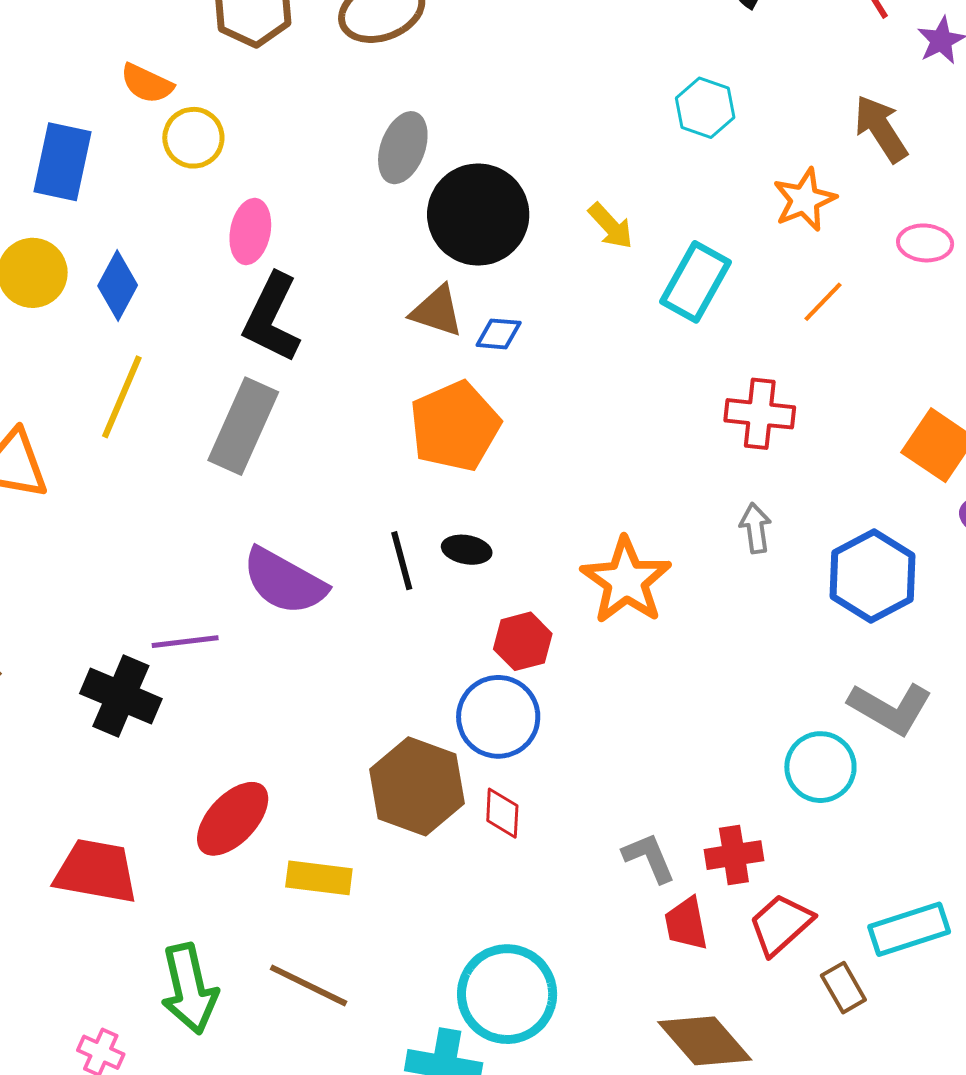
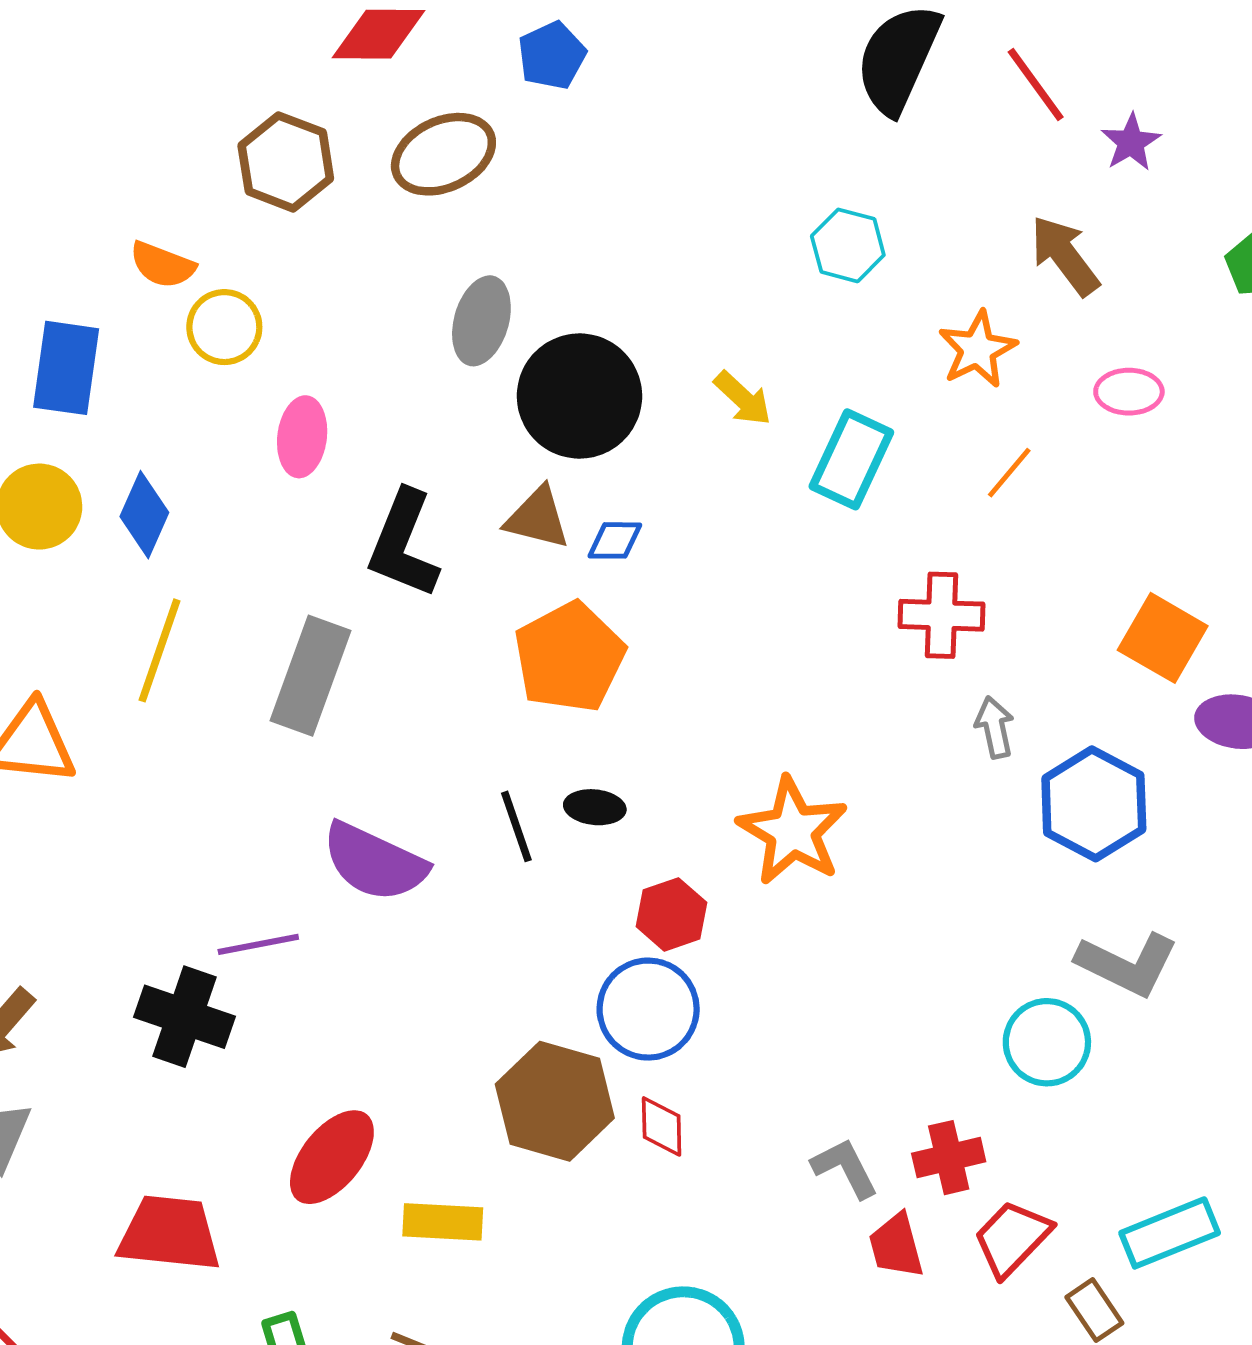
black L-shape: (272, 318) -> (403, 544), moved
gray arrow: (756, 528) -> (995, 727), moved

